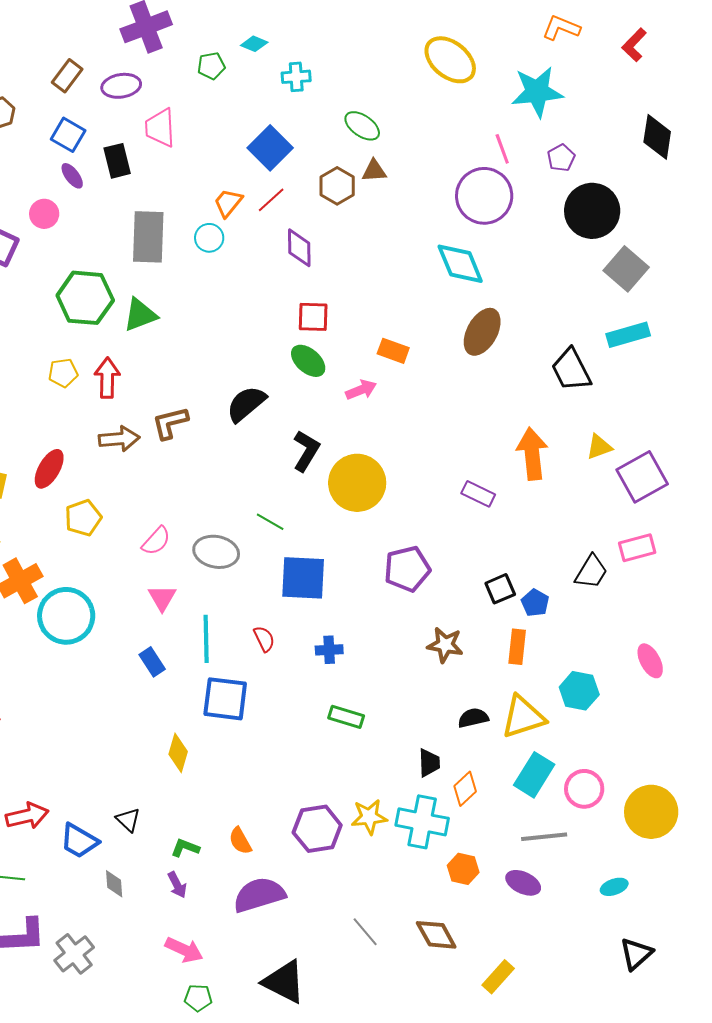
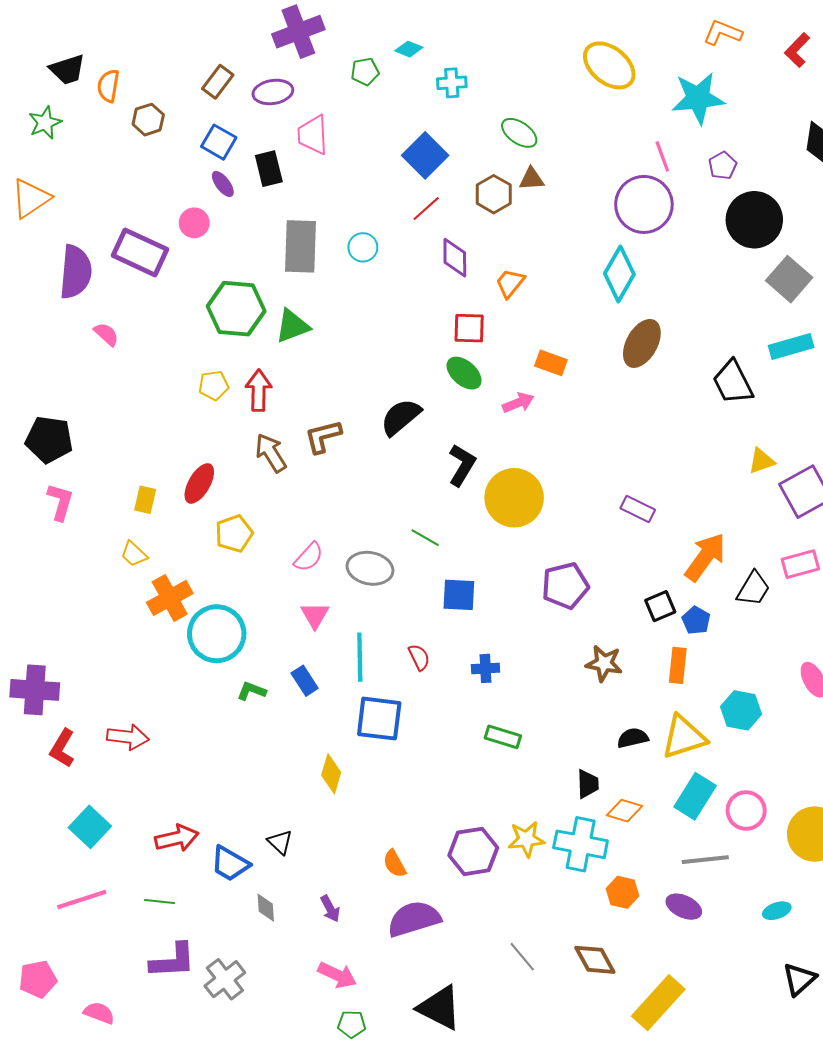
orange trapezoid: (228, 203) -> (510, 283), moved
cyan diamond: (460, 264) -> (619, 274), turned 52
brown arrow: (119, 439) -> (271, 453), turned -117
orange arrow: (532, 454) -> (705, 557), moved, turned 42
blue square: (303, 578) -> (459, 595), size x0.7
orange diamond: (465, 789) -> (625, 811), turned 60
green L-shape: (185, 848) -> (251, 691), moved
yellow rectangle: (498, 977) -> (658, 1003), size x1.6

